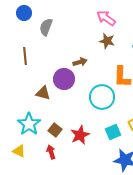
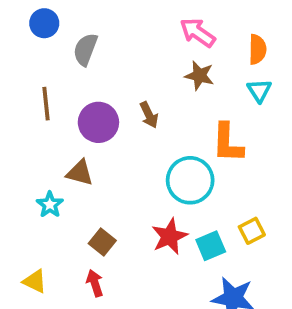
brown arrow: (80, 62) -> (149, 115), turned 80
purple circle: (64, 79) -> (98, 122), moved
cyan star: (29, 124) -> (50, 205), moved, size x0.6
red star: (80, 135) -> (170, 236), moved

